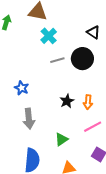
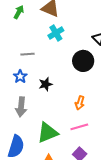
gray line: (57, 60) -> (28, 54), moved
black star: (67, 101) -> (46, 84), moved
green triangle: (61, 139) -> (48, 133), size x1.6

